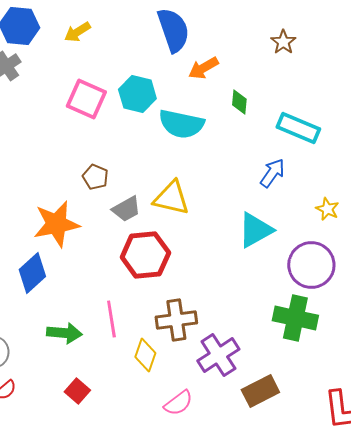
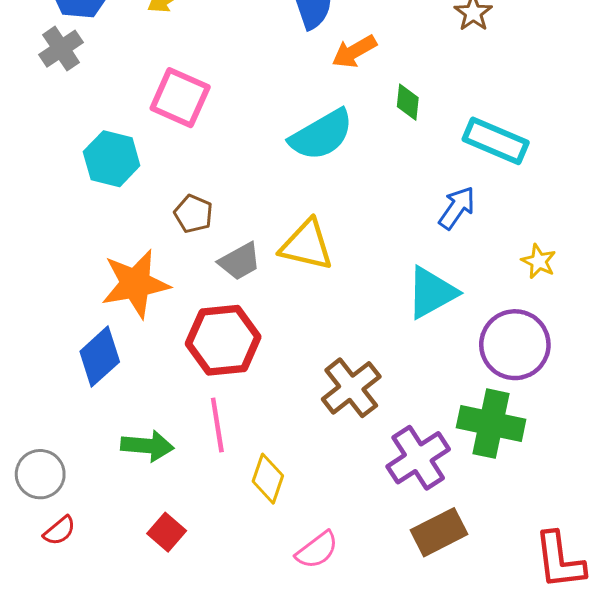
cyan hexagon: (137, 94) -> (112, 159), moved
cyan semicircle: (181, 124) -> (321, 135), turned -42
red hexagon: (145, 255) -> (223, 340), moved
brown cross: (176, 320) -> (351, 388), moved, turned -30
purple cross: (218, 355) -> (418, 458), moved

